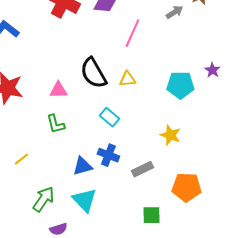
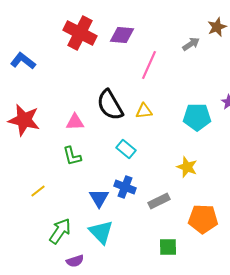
blue triangle: (82, 166) -> (99, 198), turned -45

